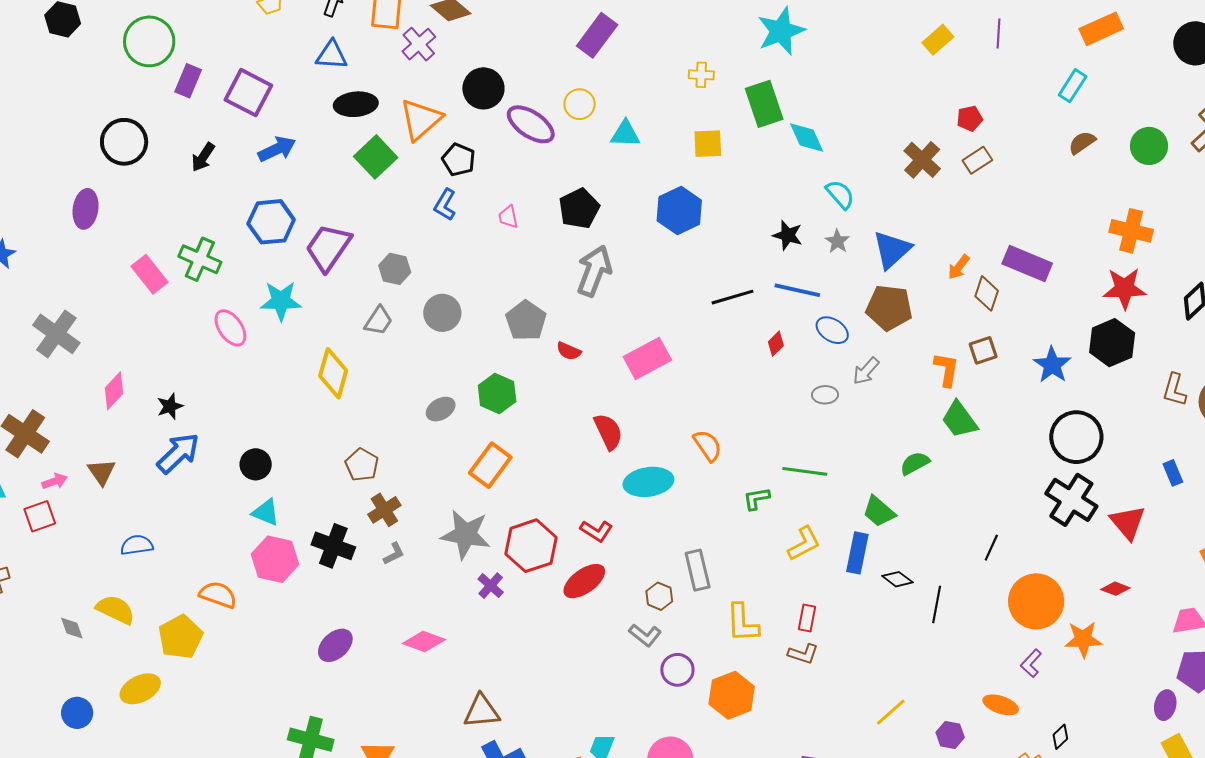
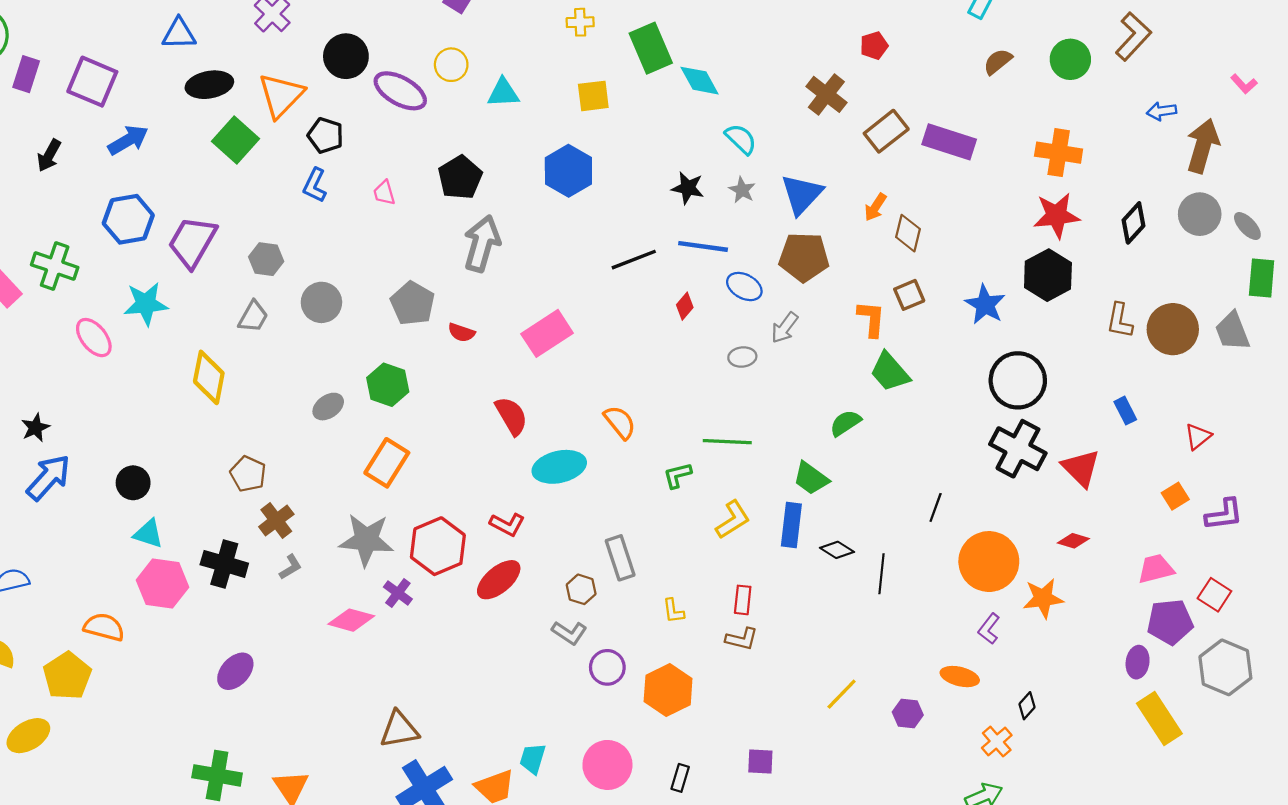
brown rectangle: (977, 160) -> (886, 131), moved, size x1.4
purple rectangle: (1027, 264) -> (949, 142), moved
yellow L-shape: (742, 623) -> (673, 611), size x0.6
pink diamond: (424, 641) -> (351, 620), moved

